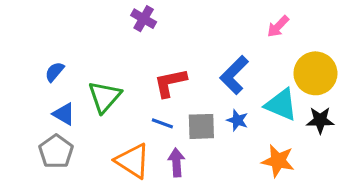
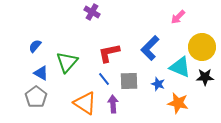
blue star: (237, 120) -> (158, 84), moved
blue line: (162, 123) -> (104, 79), turned 32

